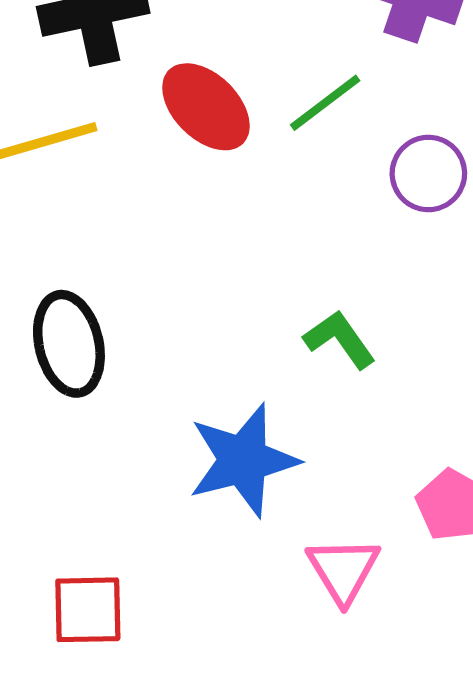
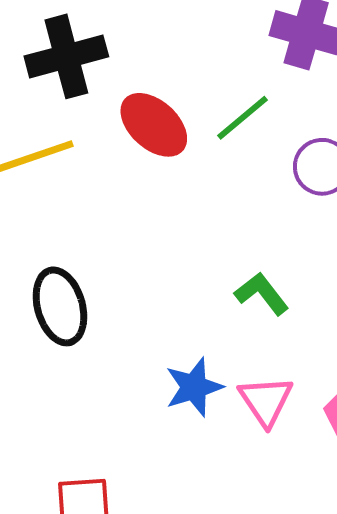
blue star: (243, 460) -> (194, 387), size x0.7
pink triangle: (343, 570) -> (266, 401), moved

